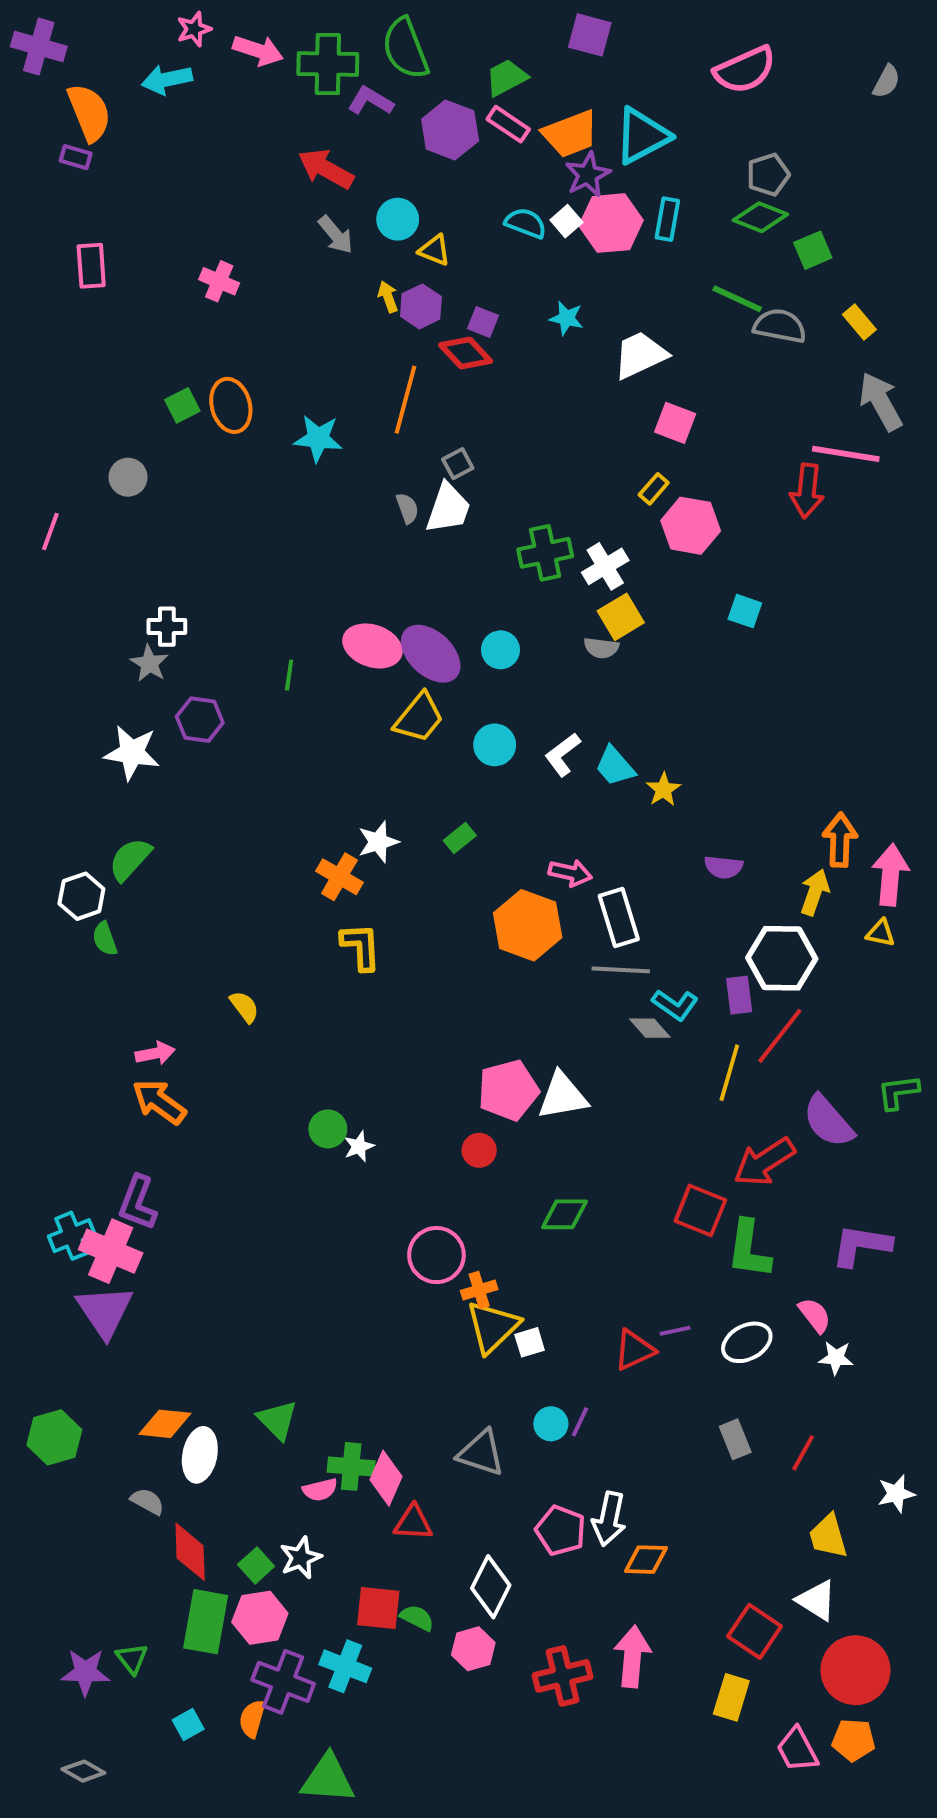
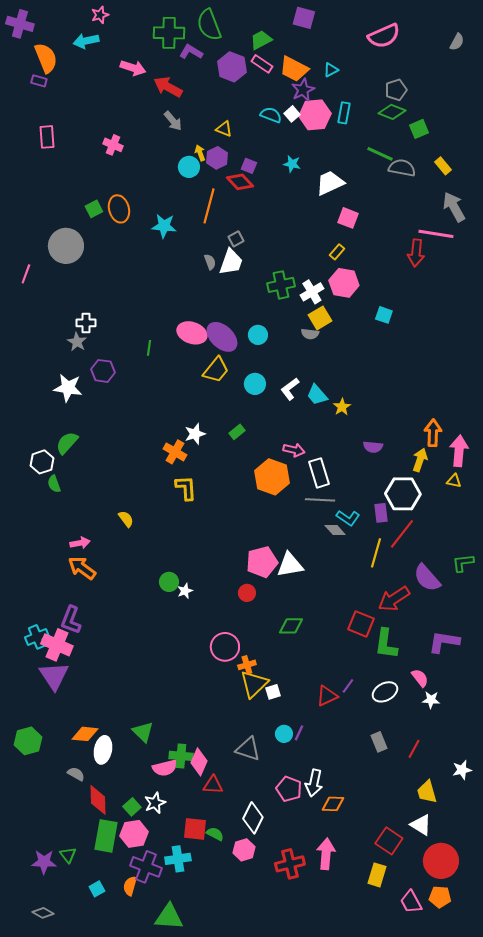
pink arrow: (258, 50) -> (133, 68), moved
orange trapezoid: (570, 134) -> (294, 69), turned 48
cyan triangle: (642, 136) -> (331, 70), size x0.5
cyan circle: (398, 219) -> (189, 167), moved
gray circle: (128, 477) -> (66, 246), size x1.8
pink hexagon: (691, 526) -> (344, 283), moved
purple line: (675, 1331) -> (348, 686), turned -42
pink semicircle: (320, 1490) -> (165, 768), size x1.4
cyan cross: (345, 1666) -> (178, 859), turned -30

